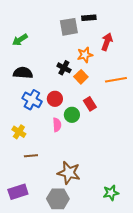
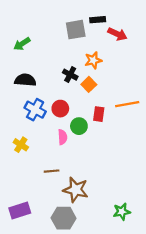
red arrow: (107, 42) -> (117, 34), moved, turned 96
orange line: (116, 80) -> (127, 104), moved
red rectangle: (90, 104) -> (99, 114), turned 40
brown line: (31, 156) -> (52, 171), moved

